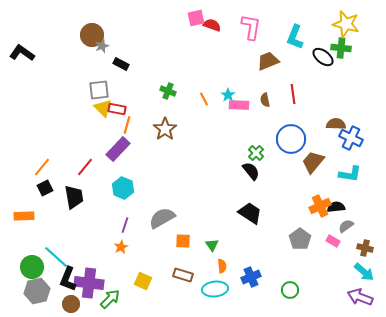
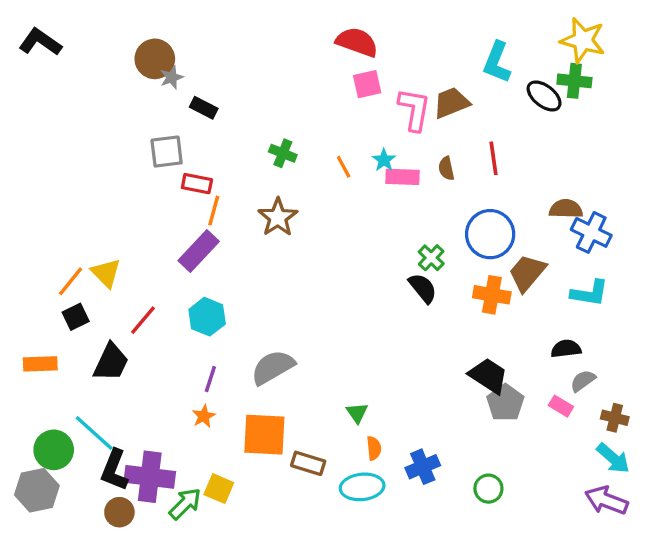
pink square: (196, 18) -> (367, 84), moved
red semicircle: (212, 25) -> (357, 42), size x1.4
pink L-shape: (251, 27) -> (414, 109), moved
black L-shape: (22, 53) -> (40, 42), moved
yellow triangle: (103, 108) -> (106, 273), moved
red line: (85, 167) -> (143, 320), moved
black trapezoid: (74, 197) -> (111, 362), moved, turned 35
orange cross: (320, 206) -> (492, 295), moved, turned 35
black trapezoid: (250, 213) -> (488, 376), moved
orange square: (183, 241) -> (264, 435), moved, size x1.8
yellow square: (143, 281) -> (219, 489), moved
gray hexagon: (37, 291) -> (37, 490), moved

